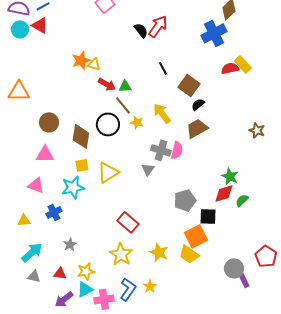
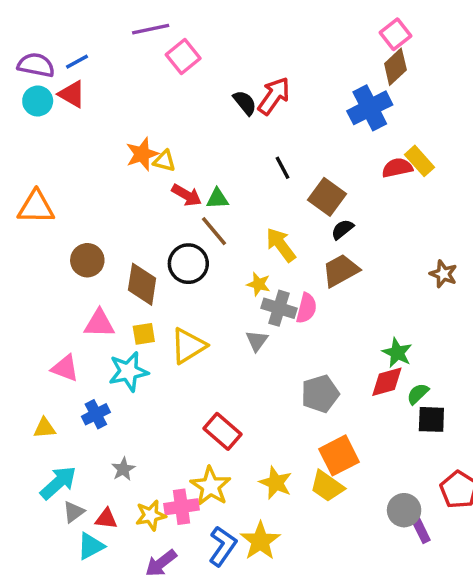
yellow star: (137, 122) -> (259, 284), moved
pink triangle: (45, 154) -> (99, 324), moved
black square: (208, 216) -> (431, 419), moved
gray triangle: (34, 276) -> (74, 512), moved, turned -48
yellow star: (150, 286) -> (260, 541), size x1.6
cyan triangle: (85, 289) -> (91, 546), moved
purple arrow: (64, 299) -> (161, 563), moved
pink cross: (104, 299) -> (181, 507), moved

